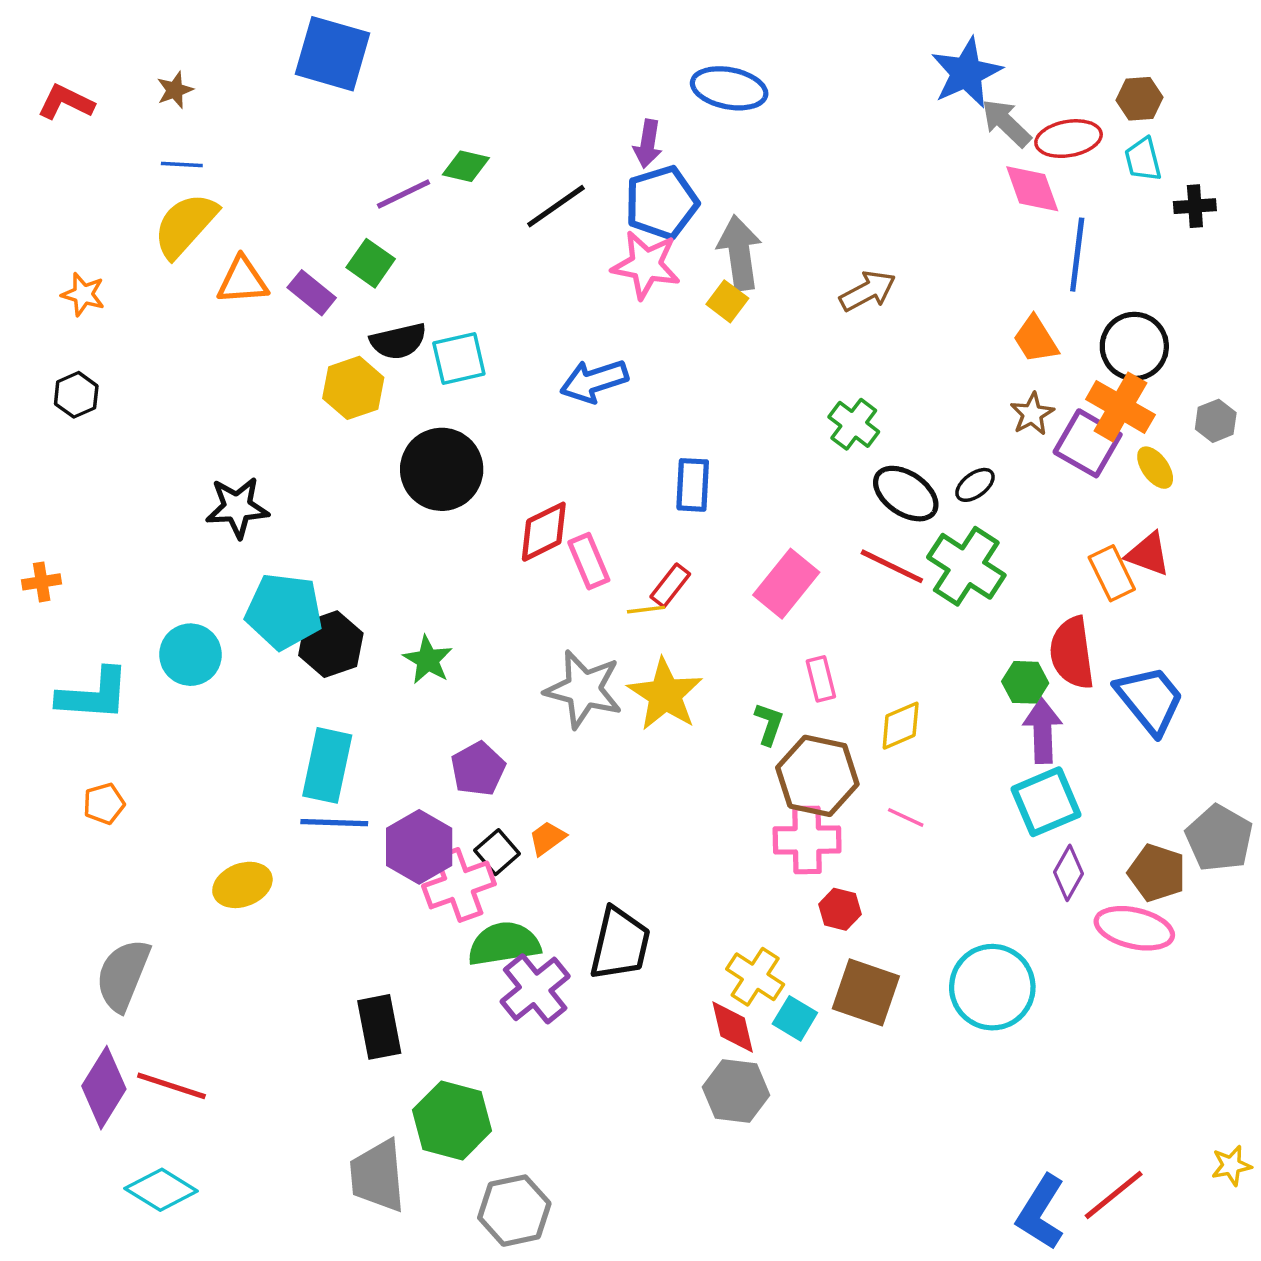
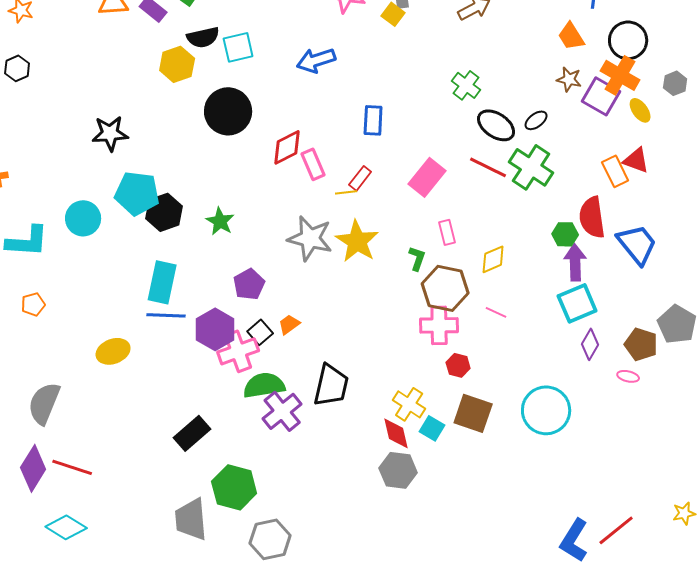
brown star: (1032, 414) -> (569, 79), turned -30
pink ellipse: (1134, 928) -> (628, 376), size x0.5
black rectangle: (379, 1027) -> (192, 433), turned 60

